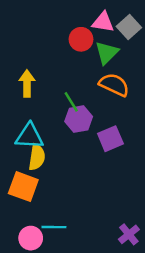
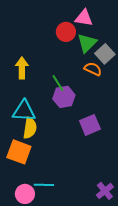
gray square: (129, 27) -> (105, 54), moved
orange semicircle: (114, 85) -> (93, 69), size x0.7
purple square: (110, 139) -> (90, 125), moved

